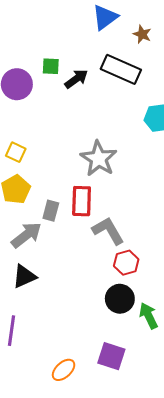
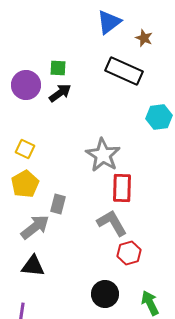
black arrow: (76, 79) -> (60, 93), moved
red rectangle: (82, 201) -> (122, 188), moved
black triangle: (24, 276) -> (33, 266), turned 30
black circle: (120, 299) -> (105, 294), moved

